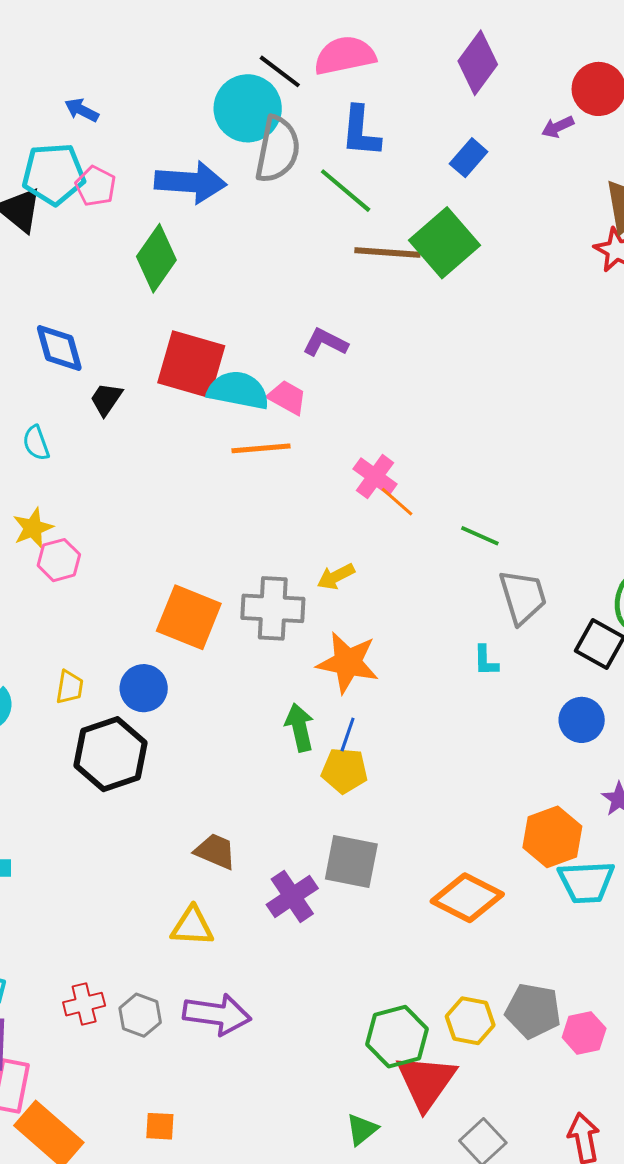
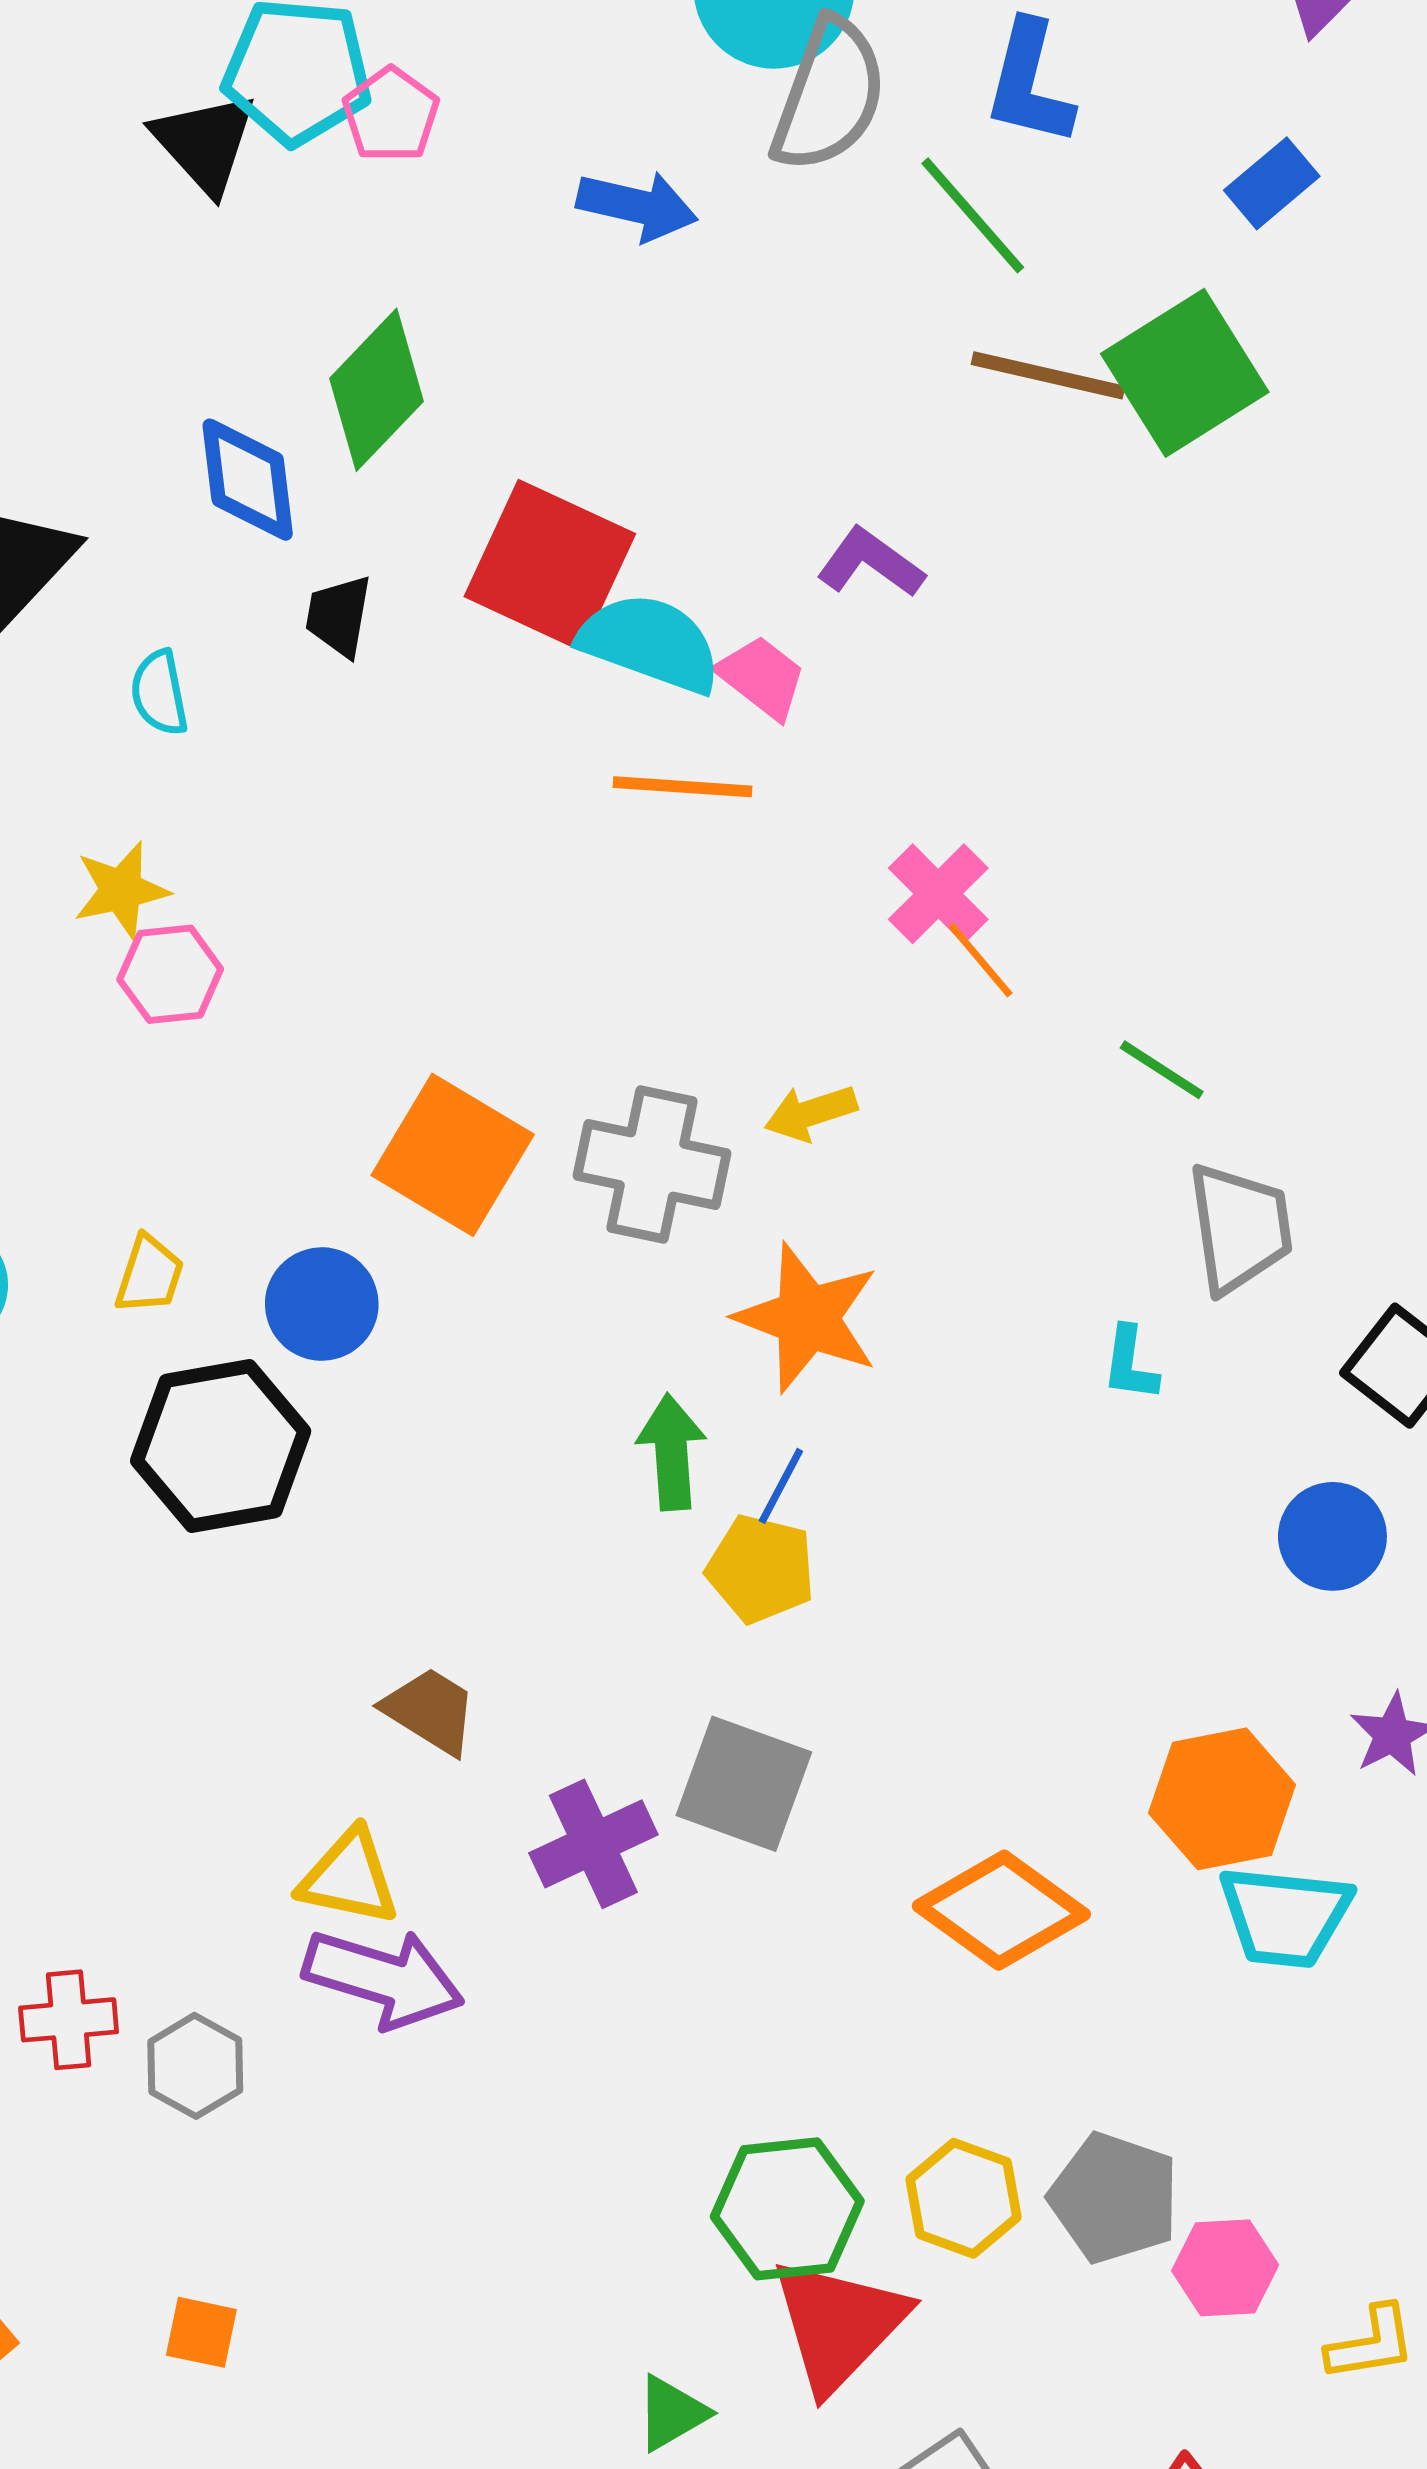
blue arrow: (191, 182) -> (637, 206), moved, size x0.7
green diamond: (156, 258) -> (376, 390), moved
black trapezoid: (106, 399) -> (339, 616), turned -33
purple arrow: (217, 1014) -> (384, 1978), moved

